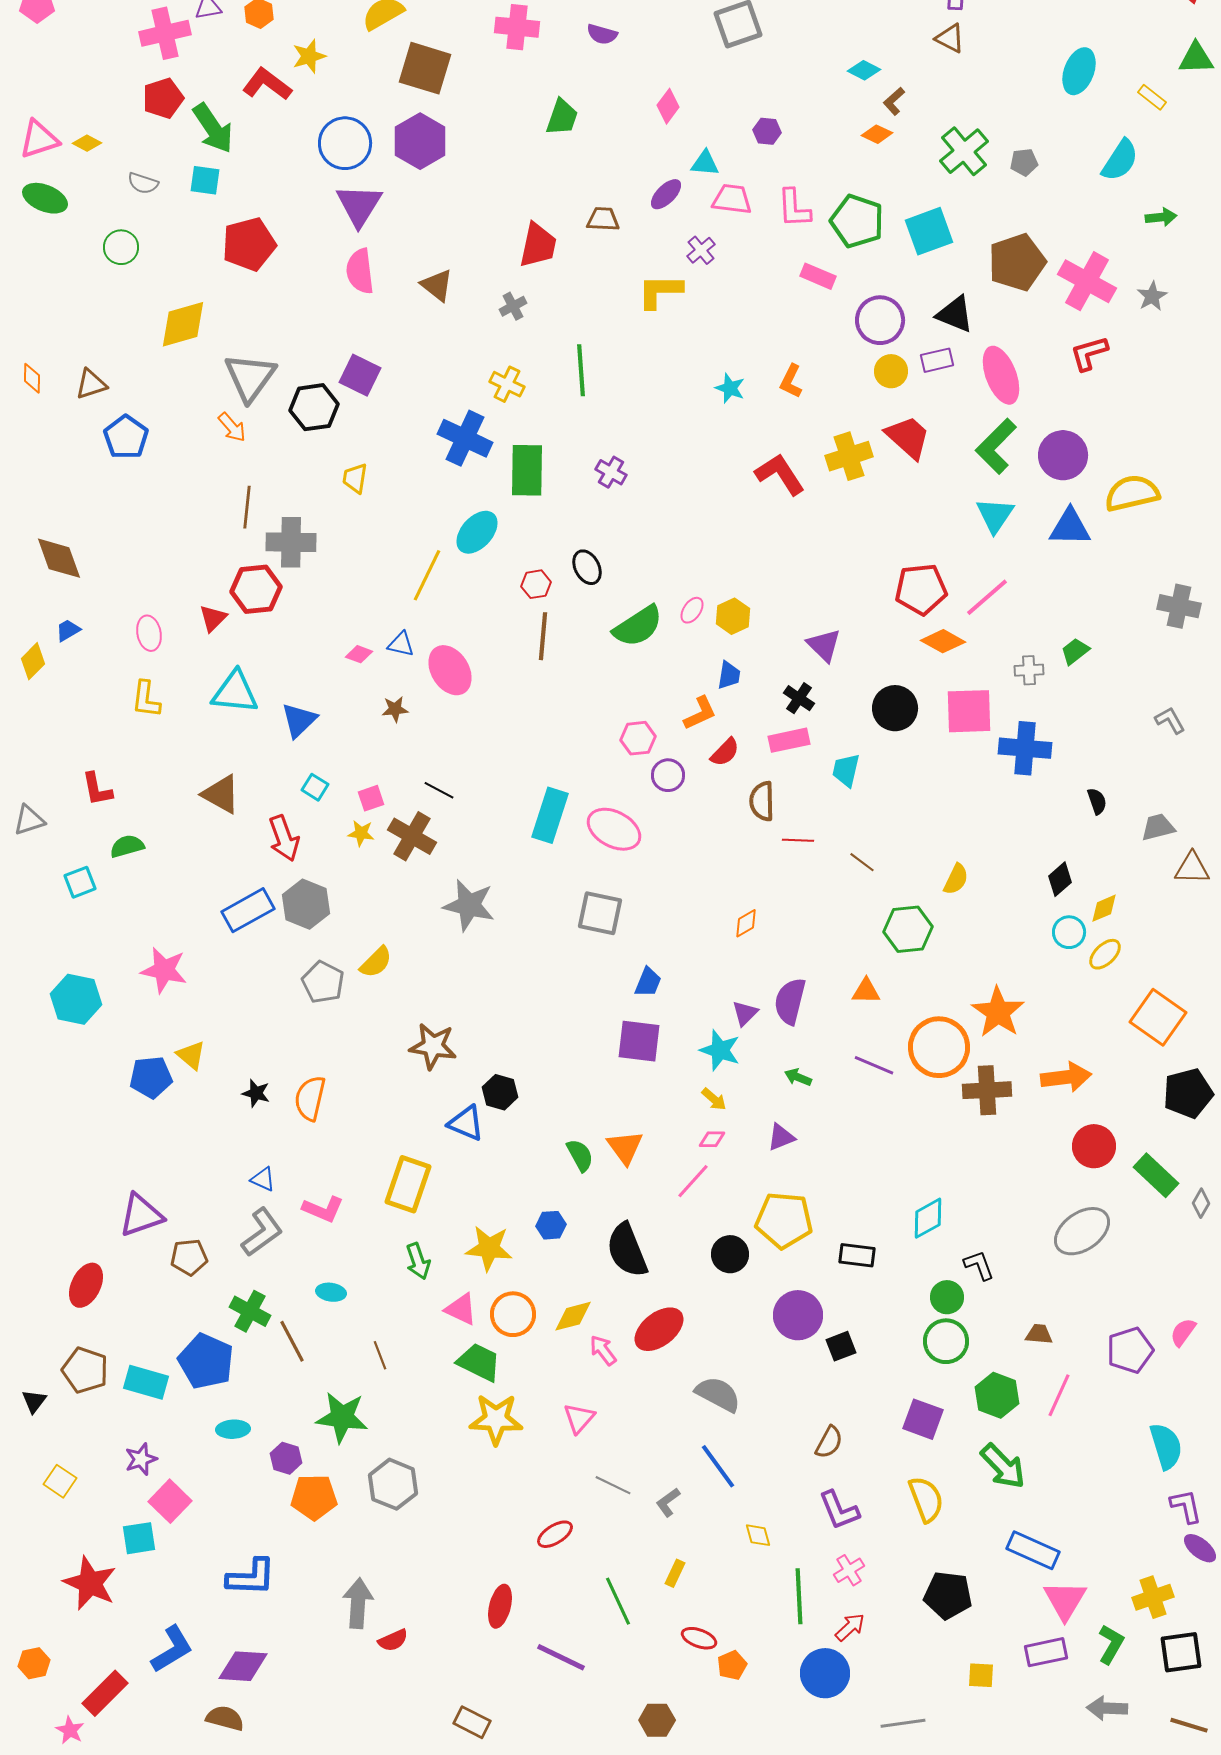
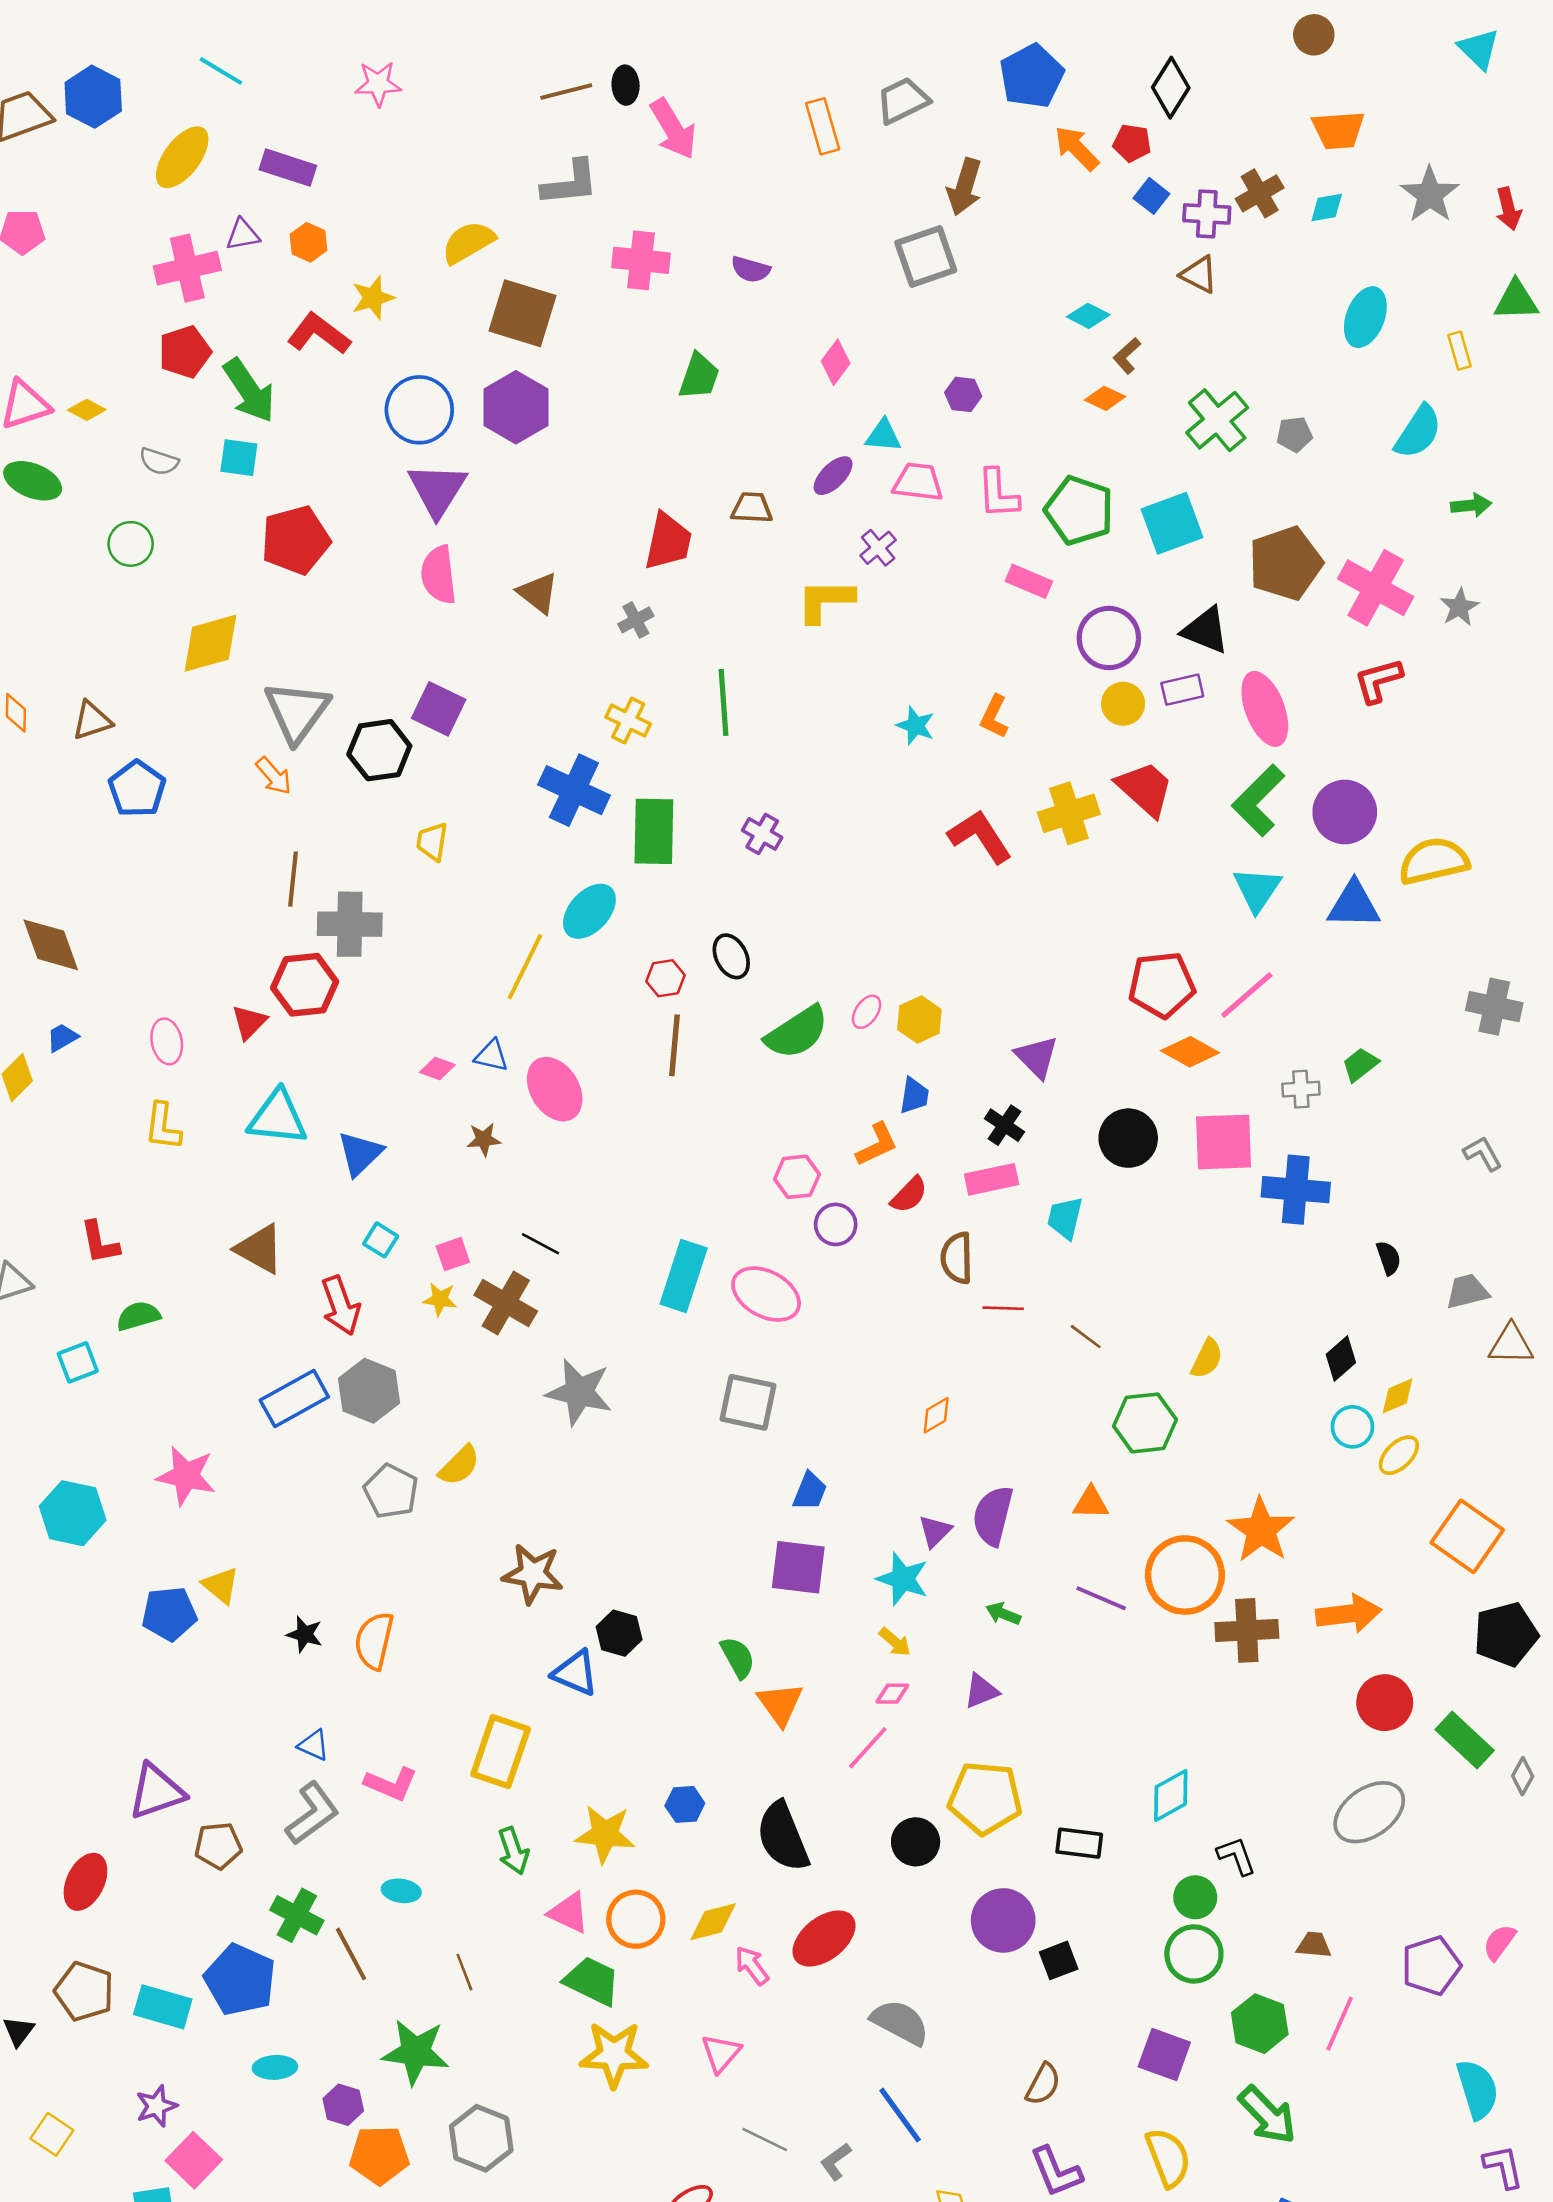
yellow rectangle: (1152, 97) -> (1459, 351), turned 36
green semicircle: (580, 1155) -> (738, 1658), moved

